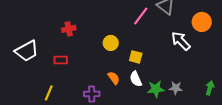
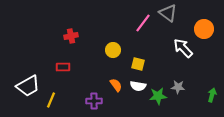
white trapezoid: (27, 51) -> (28, 86), moved
white semicircle: (136, 79) -> (138, 86), turned -56
gray star: (176, 88) -> (178, 87), moved

